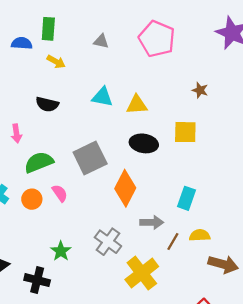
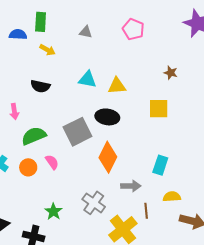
pink pentagon: (157, 39) -> (133, 29), size x0.7
black ellipse: (144, 143) -> (107, 117), moved
brown line: (173, 241) -> (146, 211), moved, turned -35

